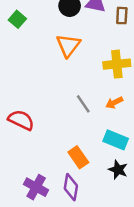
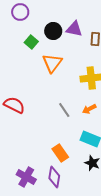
green square: (17, 19) -> (31, 42), moved
red semicircle: (21, 120) -> (14, 105), moved

